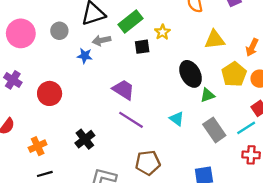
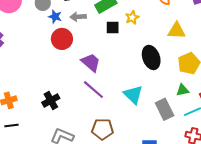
blue star: (85, 56) -> (55, 17), moved
red circle: (50, 93) -> (62, 39), moved
green triangle: (207, 95) -> (183, 90), moved
cyan triangle: (177, 119) -> (133, 95), size x1.5

